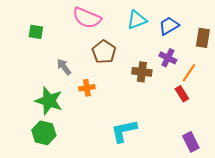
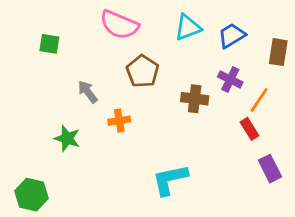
green star: (49, 101) -> (67, 138), size x0.7
green hexagon: (44, 133) -> (32, 195), moved
purple rectangle: (191, 142) -> (270, 169), moved

